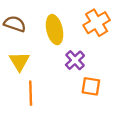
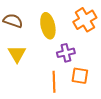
purple cross: (75, 60) -> (66, 53), turned 30
orange line: (31, 93) -> (54, 82), moved

